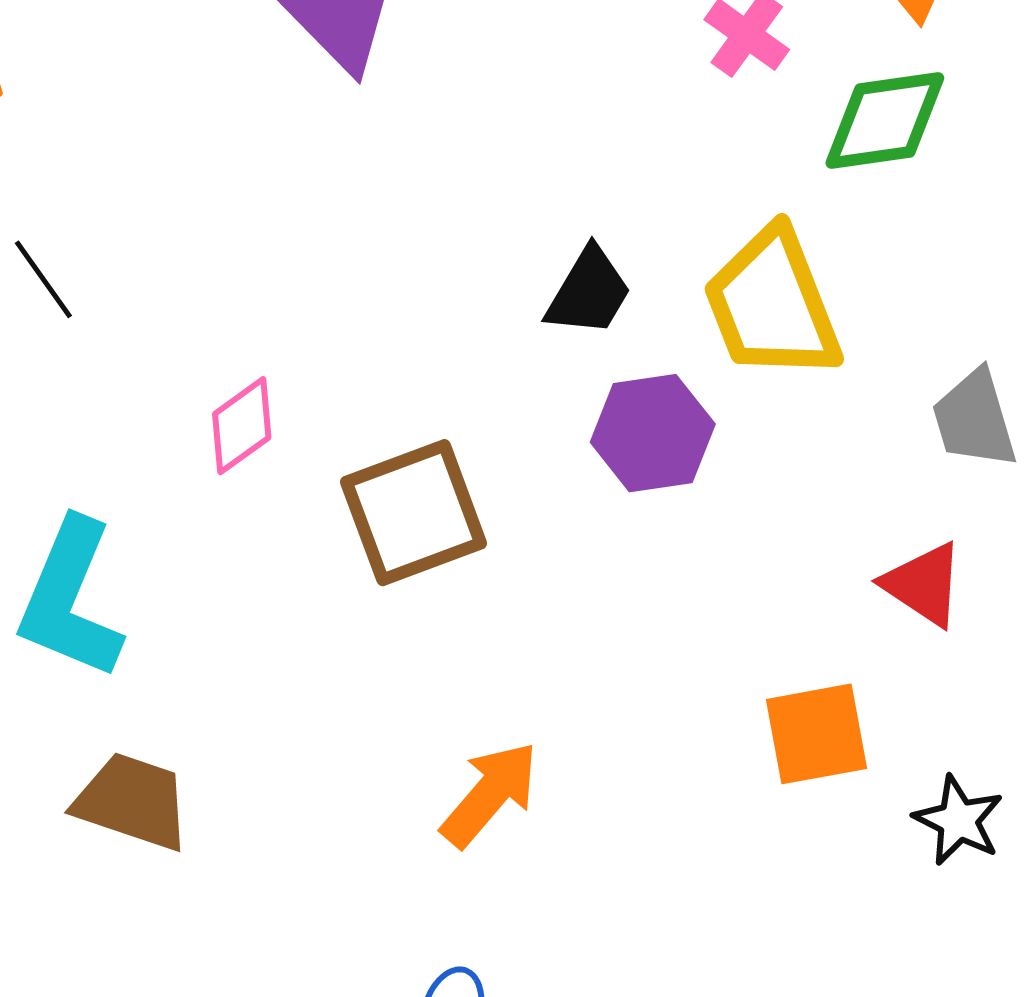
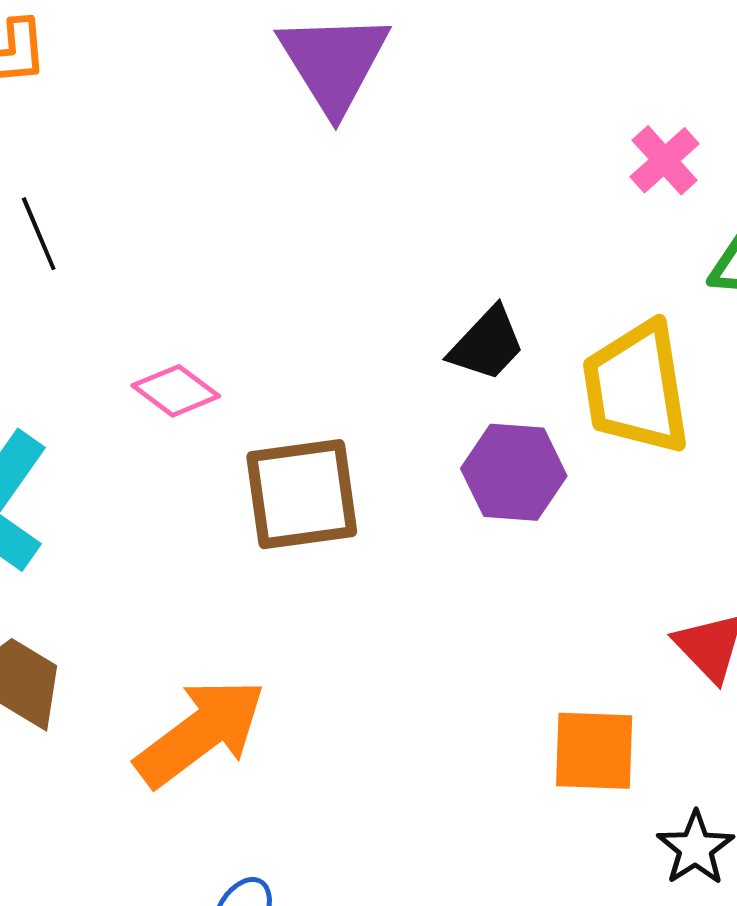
pink diamond: (242, 426) -> (176, 391), turned 60
orange arrow: (490, 794) -> (200, 733), moved, size x1.4

